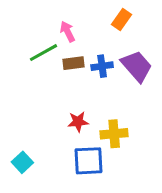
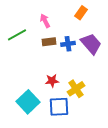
green line: (43, 53) -> (17, 35), moved
yellow cross: (114, 134) -> (76, 89), turned -30
cyan square: (22, 162) -> (28, 102), moved, size x1.6

